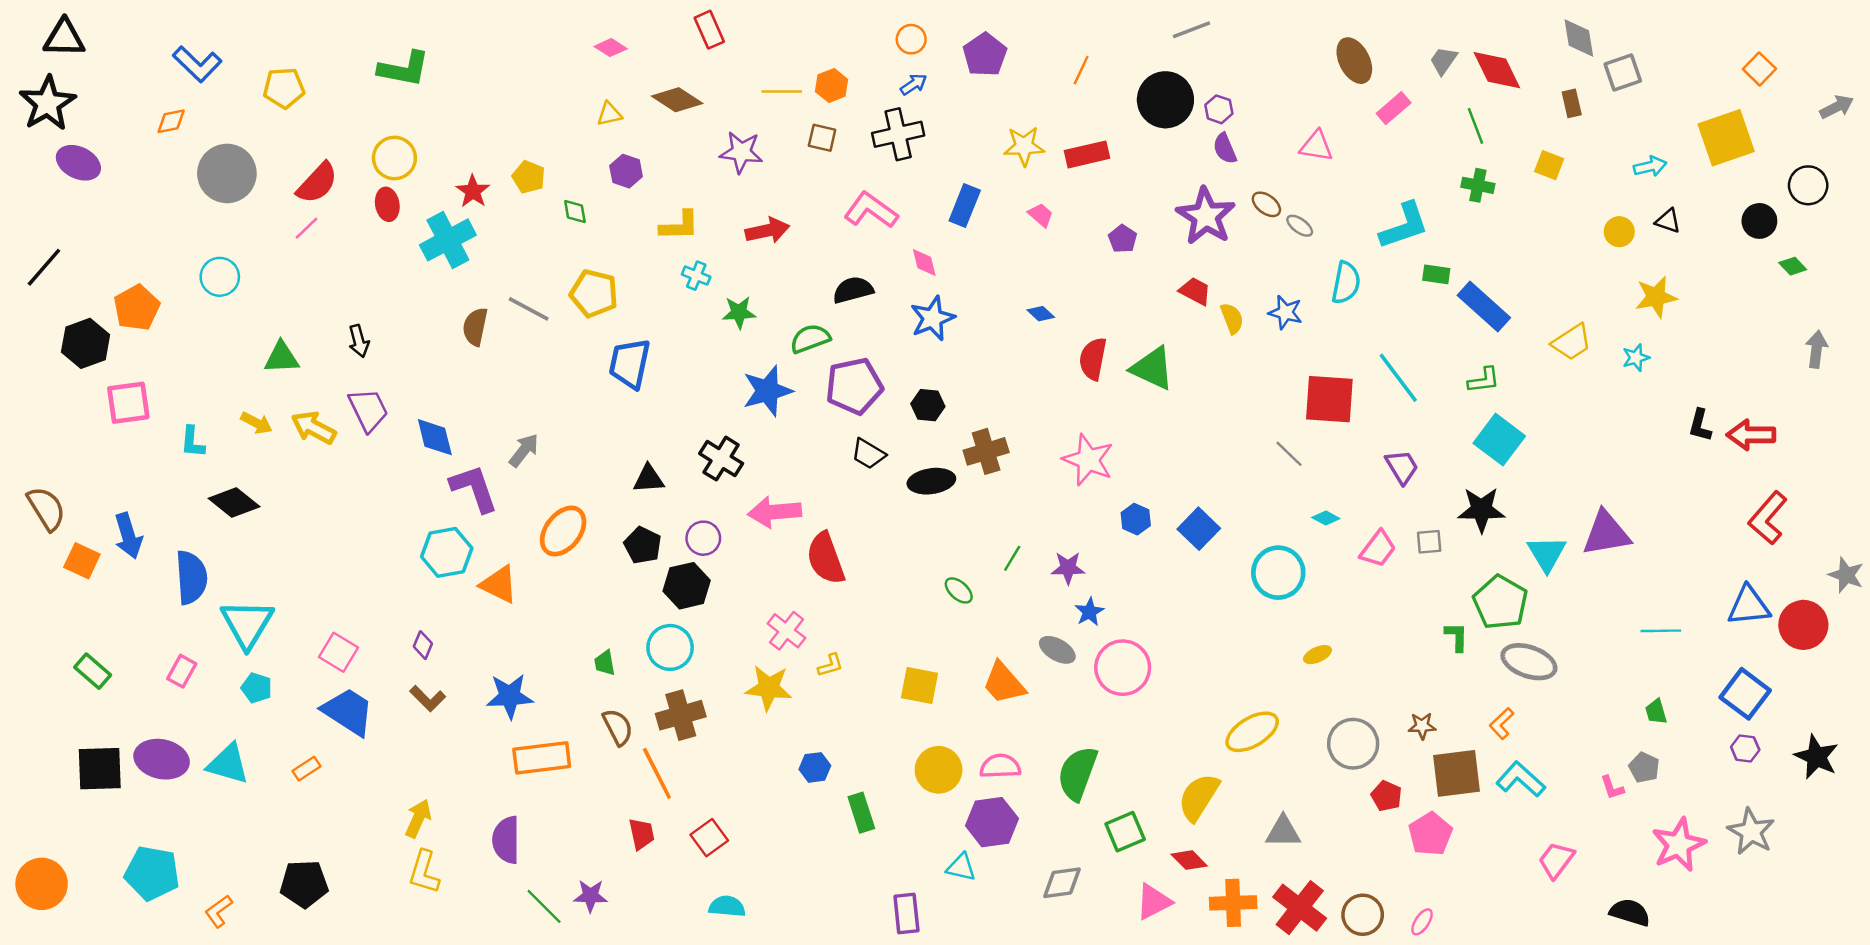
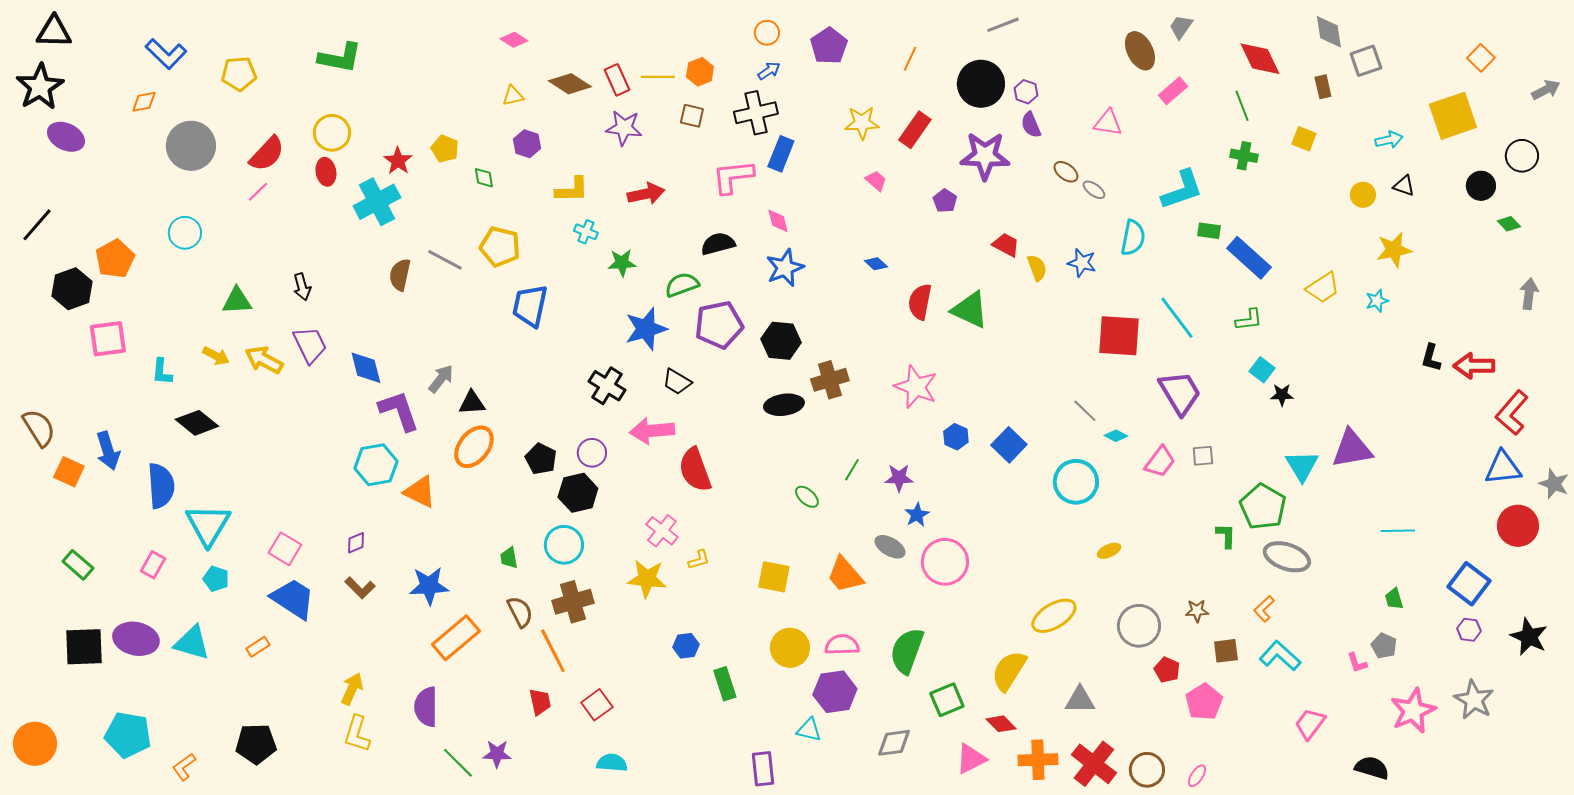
red rectangle: (709, 30) -> (617, 80), moved
gray trapezoid: (1443, 61) -> (1181, 27), moved
red rectangle: (1087, 154) -> (915, 130), turned -42
blue rectangle: (965, 206) -> (781, 154), moved
pink L-shape: (871, 210) -> (733, 177), turned -42
purple star: (1206, 216) -> (985, 156), moved, turned -30
black hexagon: (928, 405) -> (781, 341), size x1.4
cyan square: (1499, 440) -> (1262, 370), size x0.6
black trapezoid: (868, 454) -> (677, 382), moved
gray line: (1289, 454) -> (1085, 411), moved
purple trapezoid: (1402, 467) -> (1180, 393), size x1.5
black triangle: (649, 479) -> (472, 403), moved
black star: (1481, 510) -> (1282, 395), moved, size x0.6
red L-shape: (1768, 518) -> (1512, 413), moved
blue triangle: (1749, 606) -> (1503, 468), moved
purple diamond: (423, 645) -> (356, 543), turned 45
orange rectangle: (542, 758) -> (456, 638), turned -33
brown square: (1456, 773) -> (1226, 651), size x0.6

